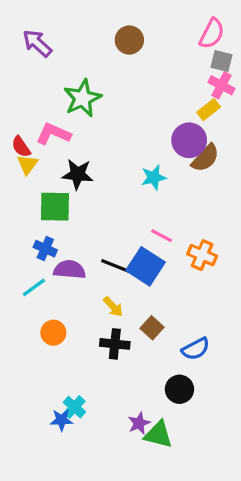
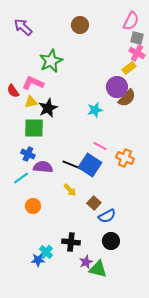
yellow triangle: (27, 165) -> (31, 102), moved, turned 40
black star: (78, 174) -> (48, 108), turned -30
black cross: (115, 344) -> (71, 242), moved
blue semicircle: (196, 349) -> (107, 216), moved

